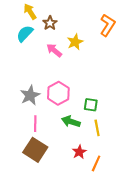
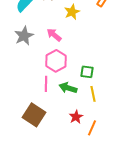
pink arrow: (54, 50) -> (54, 35), moved
gray star: (30, 95) -> (24, 36), moved
pink line: (35, 124) -> (46, 84), moved

